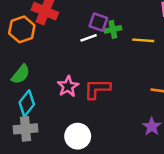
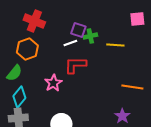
orange hexagon: (22, 29) -> (27, 49), moved
red L-shape: (97, 89) -> (75, 65), moved

